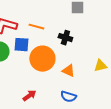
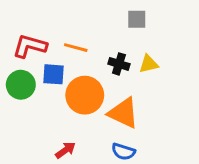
yellow triangle: (100, 66) -> (149, 64), moved
orange triangle: (68, 71) -> (123, 113), size x1.6

